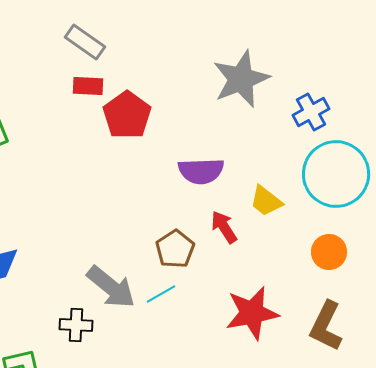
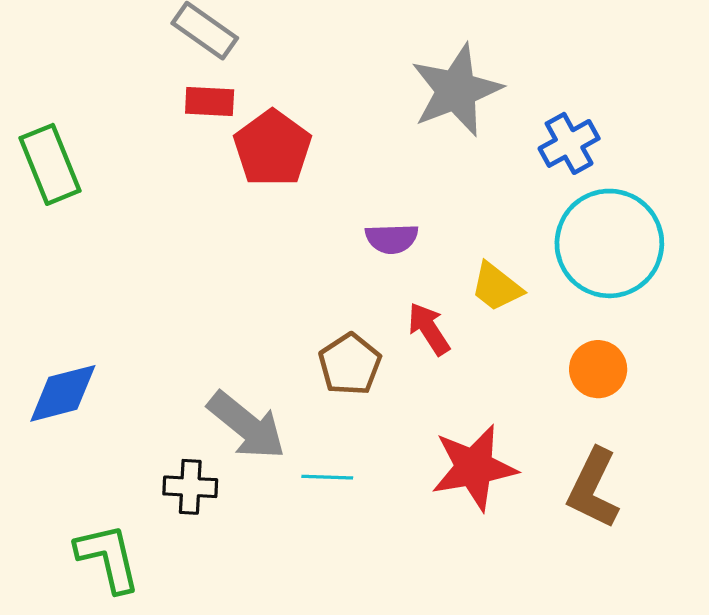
purple semicircle: (201, 171) -> (392, 239), size x0.7
cyan line: (161, 294) -> (327, 477), moved, turned 32

